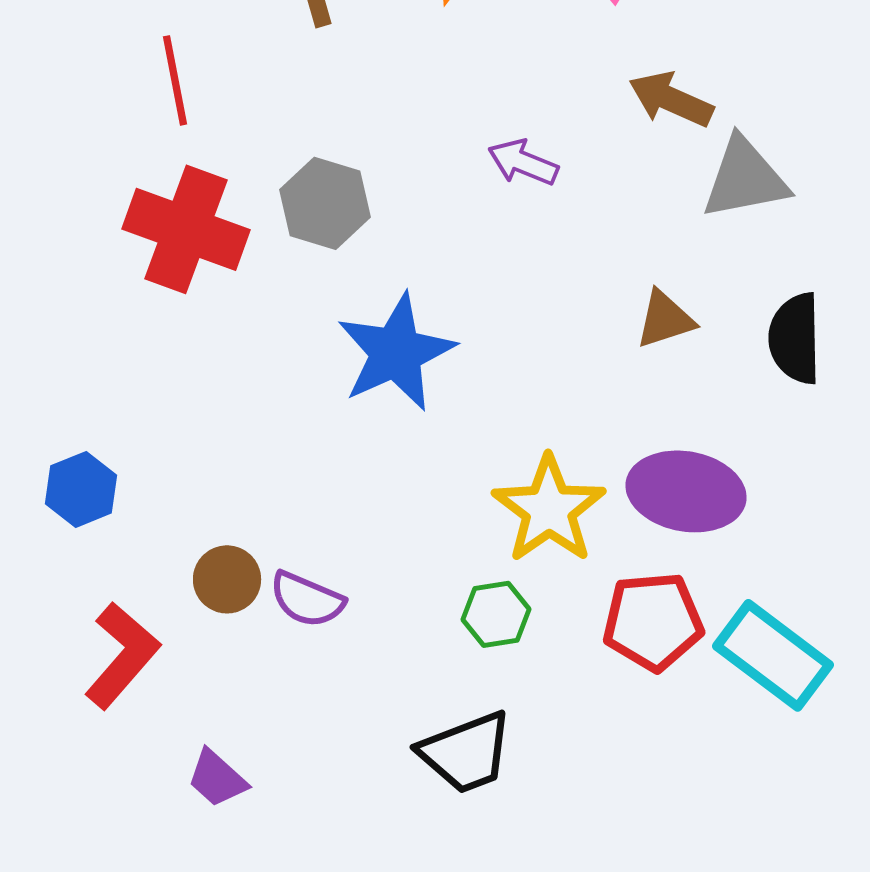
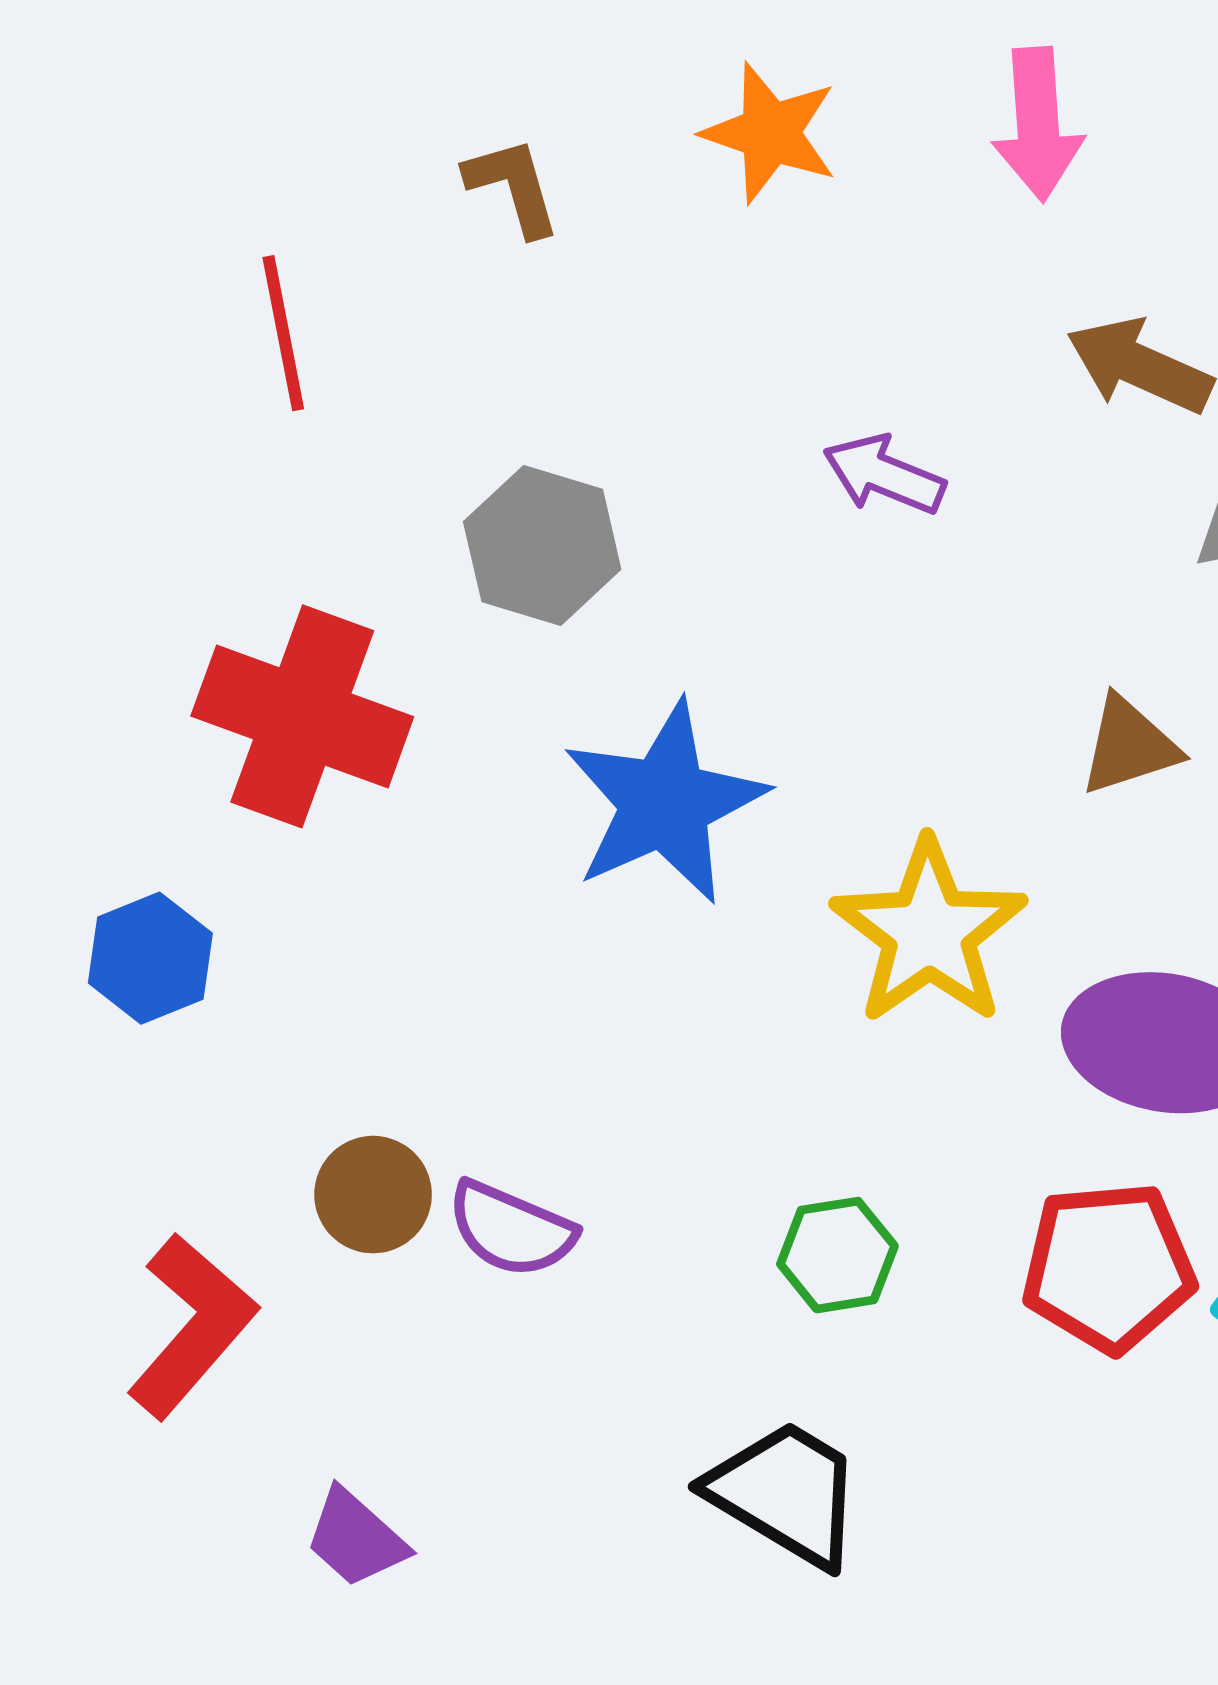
red cross: (186, 229) -> (302, 716), moved
blue hexagon: (81, 489) -> (150, 958), moved
yellow star: (549, 509) -> (929, 932), moved
black trapezoid: (466, 752) -> (786, 1493), turned -128

